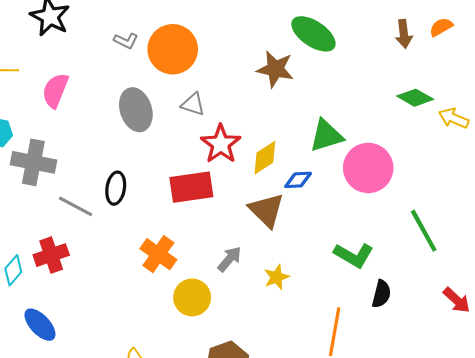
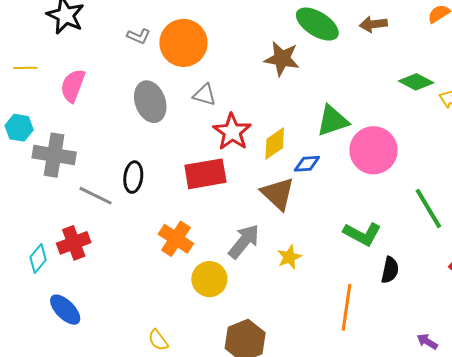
brown arrow: (404, 34) -> (373, 24), moved, turned 92
gray arrow: (229, 259) -> (244, 241), size x1.4

